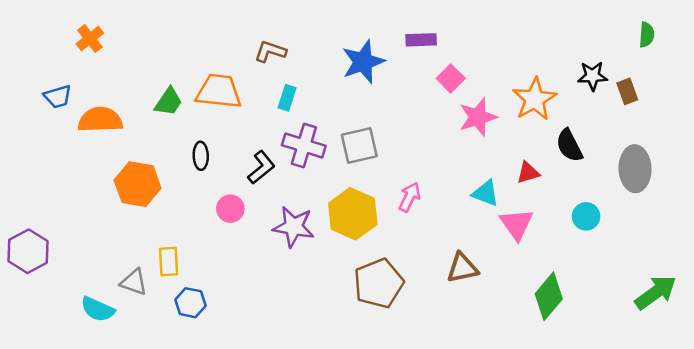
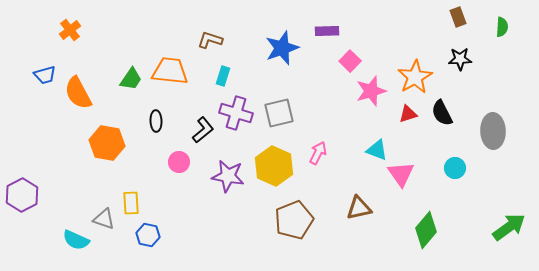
brown rectangle: (627, 91) -> (458, 17), moved
orange semicircle: (100, 120) -> (78, 93), turned -116
red triangle: (528, 173) -> (408, 114), moved

